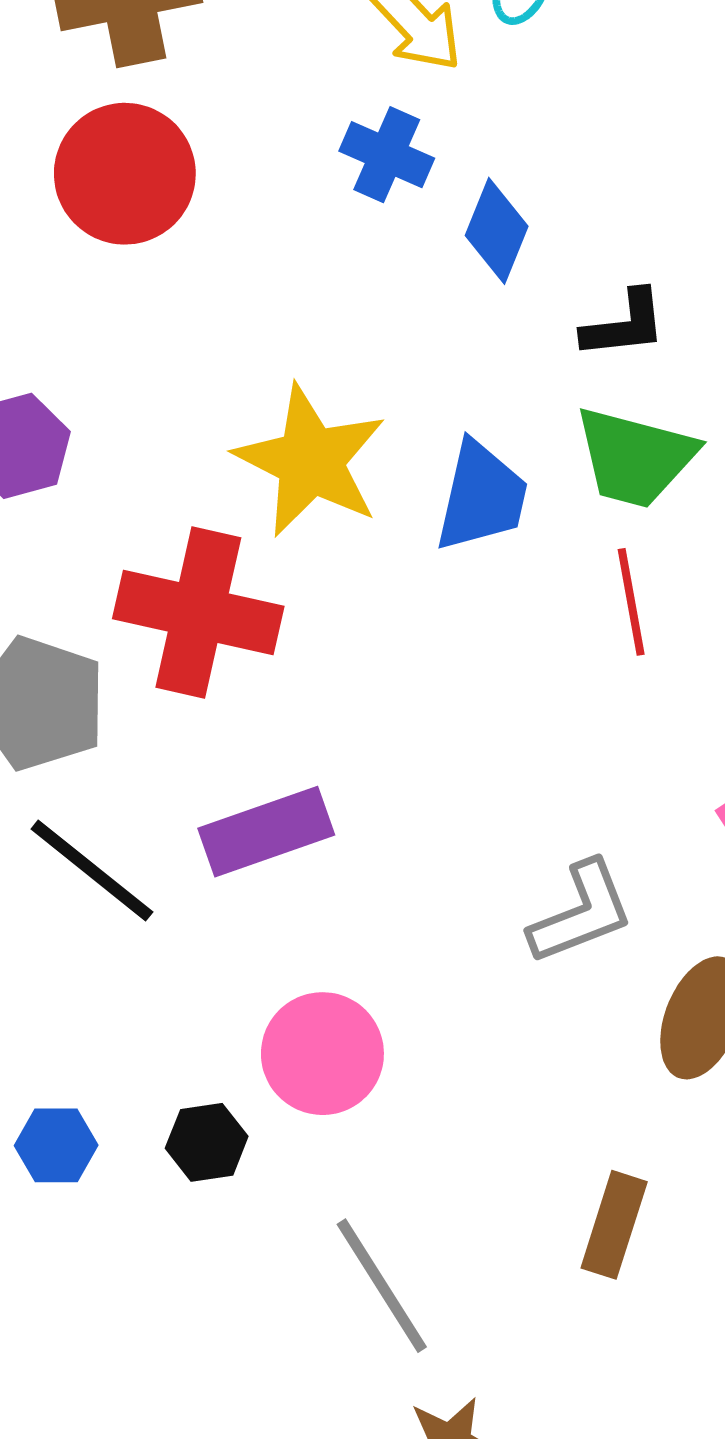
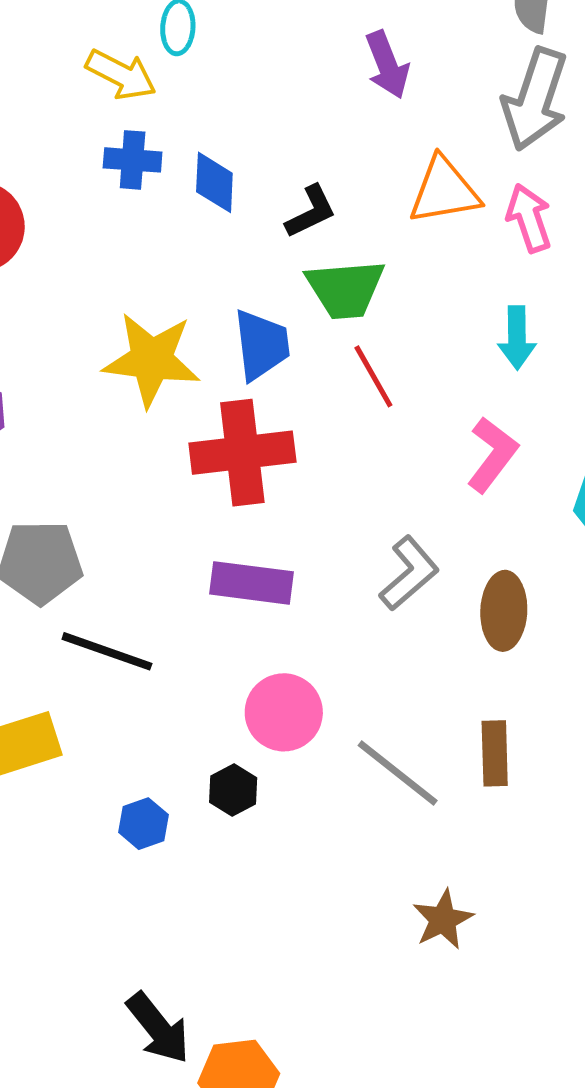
red cross: (198, 613) -> (242, 453), moved
purple rectangle: (266, 832) -> (251, 583), moved, turned 46
gray line: (382, 1286) -> (398, 773), moved

